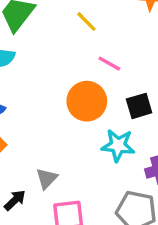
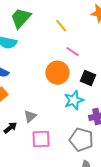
black square: (139, 106) -> (88, 78), turned 35
cyan star: (118, 145) -> (74, 100), turned -30

